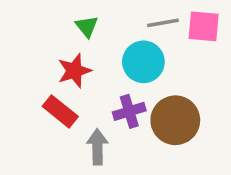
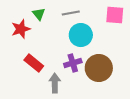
gray line: (163, 23) -> (71, 13), moved
green triangle: (87, 26) -> (39, 14), moved
red star: (74, 71) -> (21, 29), moved

